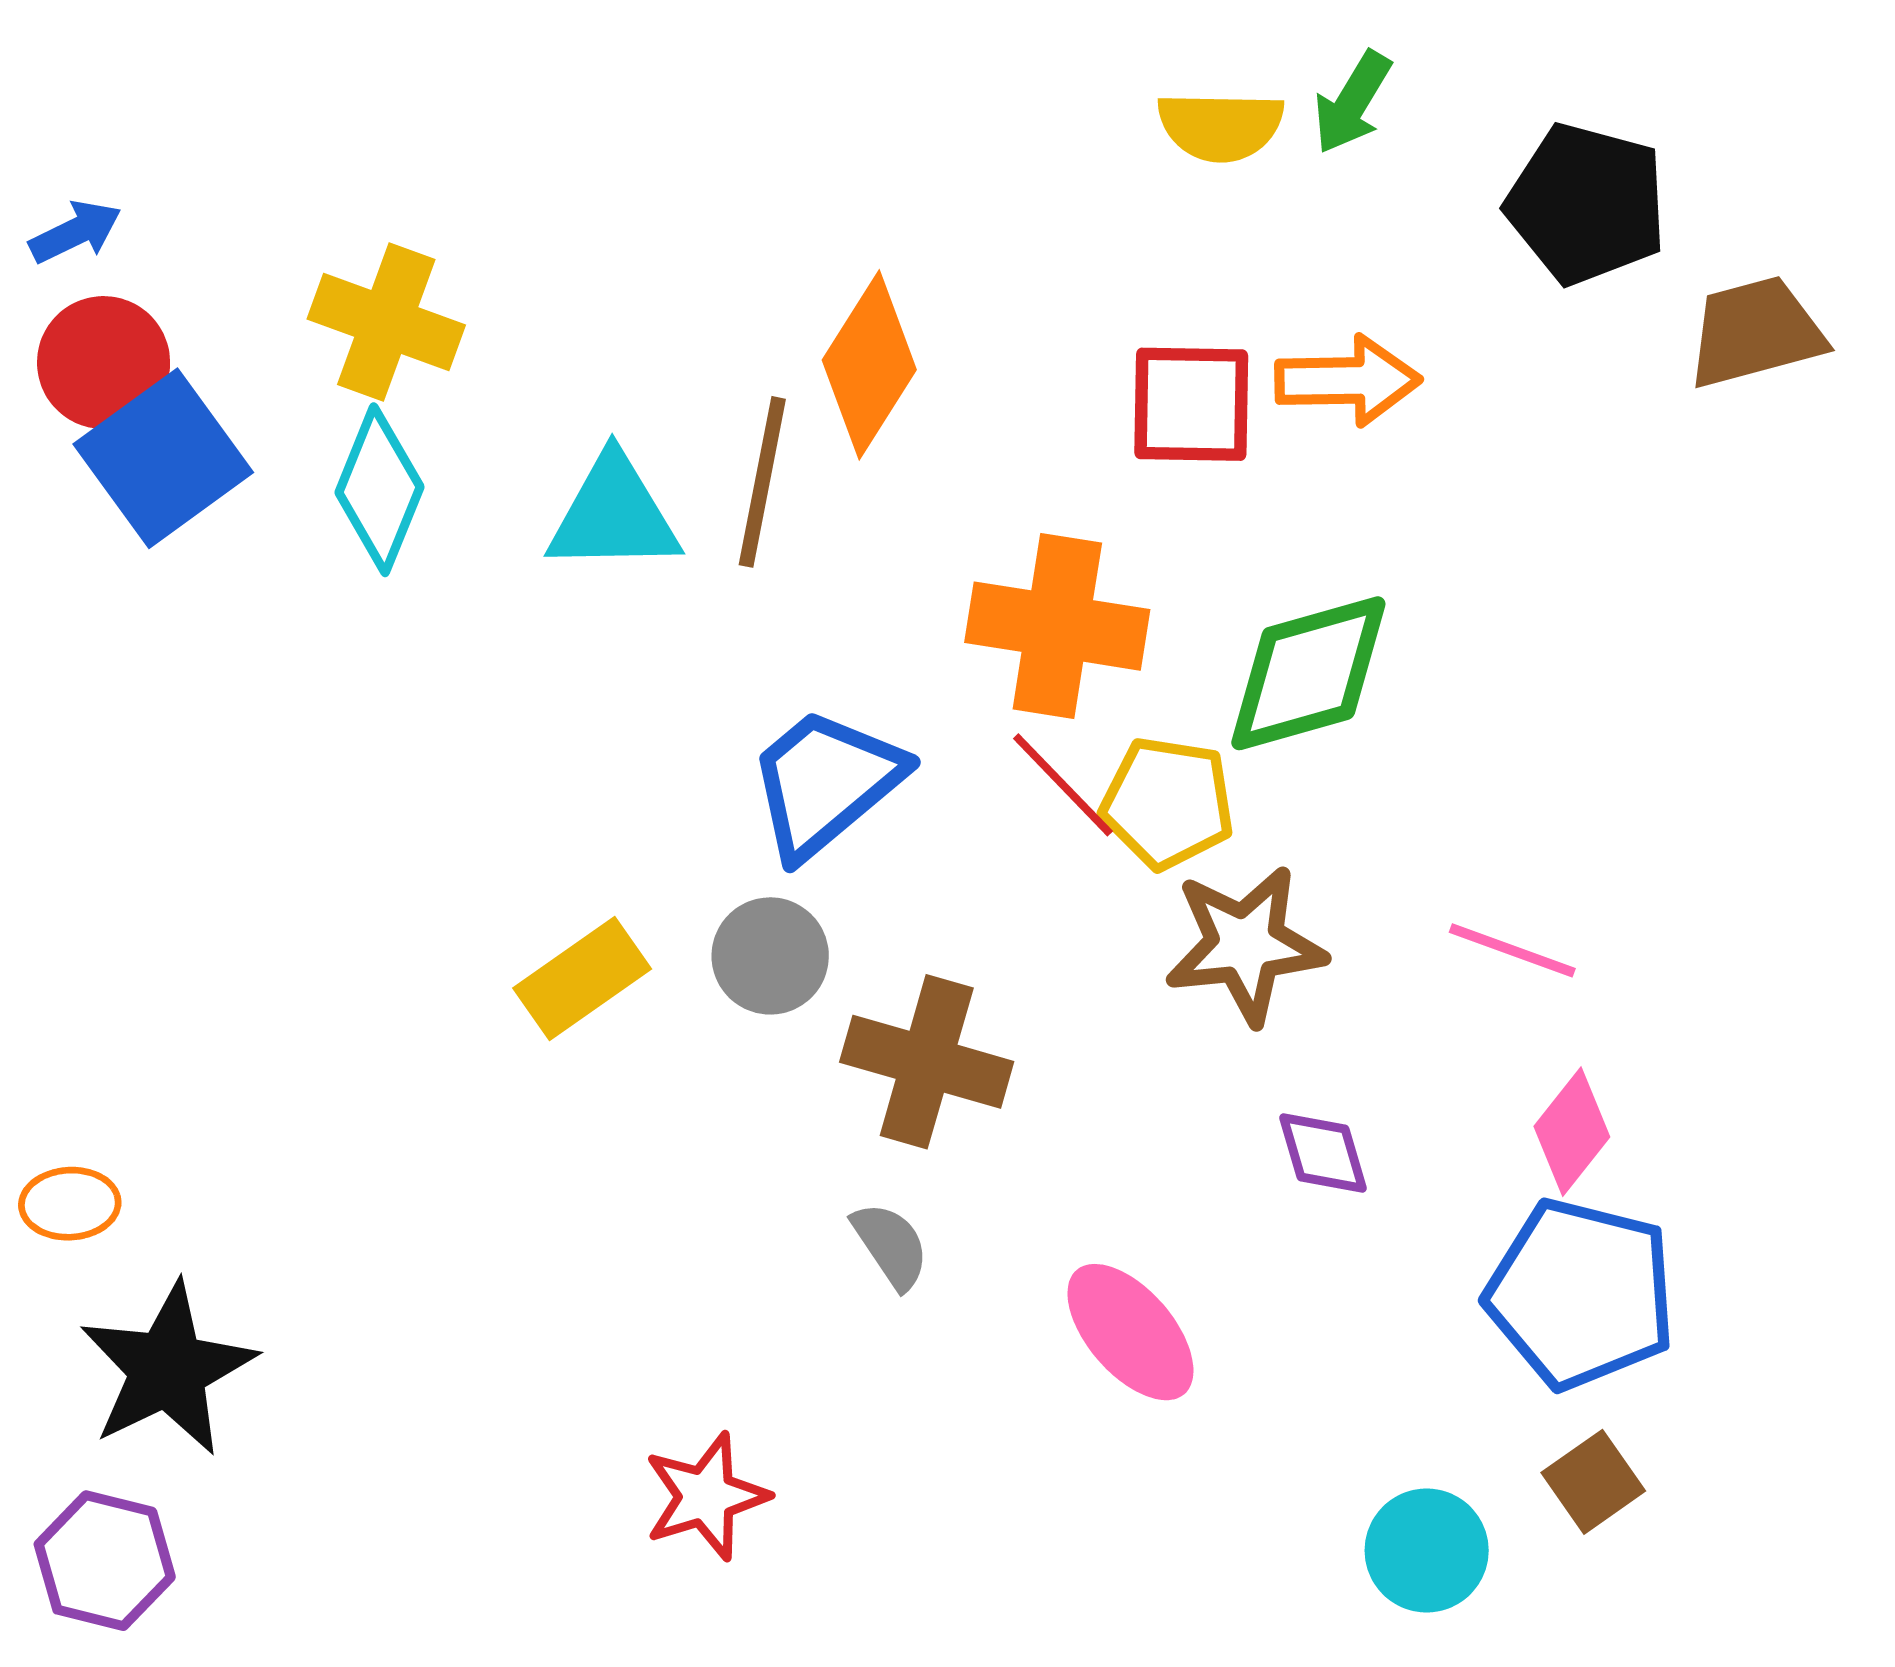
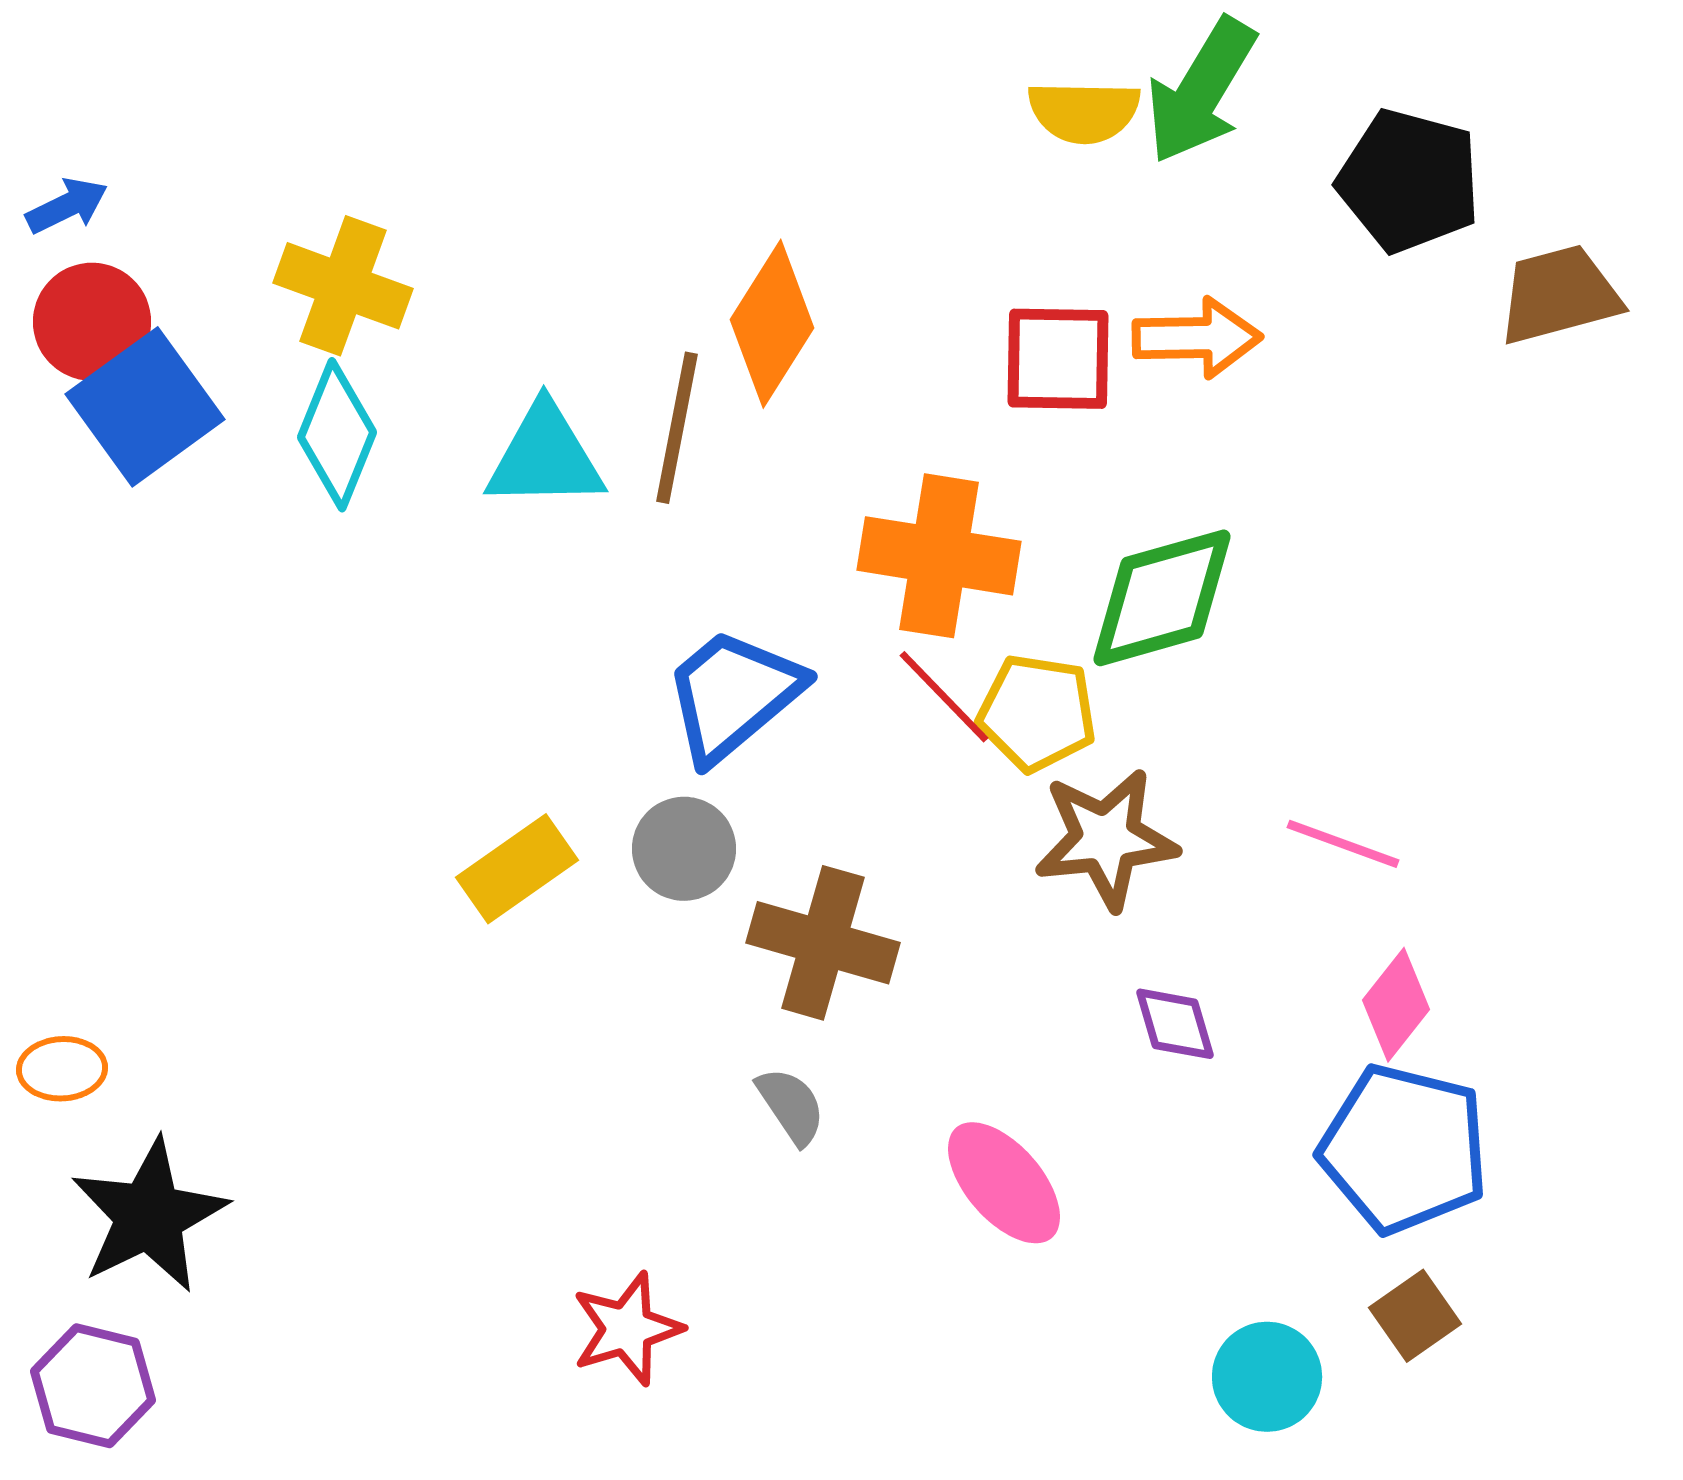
green arrow: (1352, 102) -> (1201, 91), size x1.6

